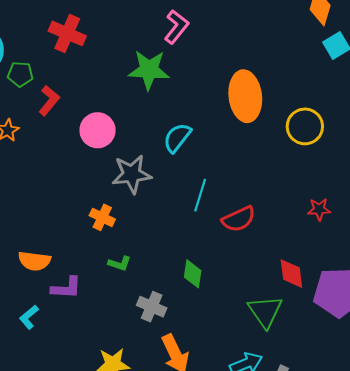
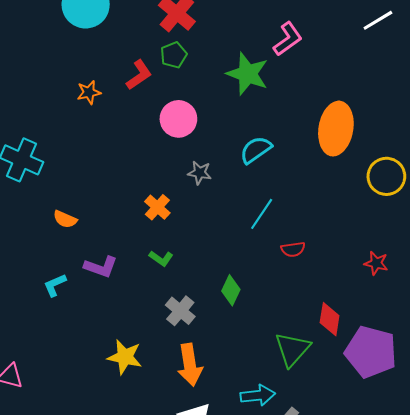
green pentagon: (20, 74) -> (174, 55), moved, turned 30
gray star: (132, 174) -> (200, 173), size x0.6
red semicircle: (239, 219) -> (293, 249), size x0.7
orange semicircle: (34, 261) -> (65, 219), moved, size x0.7

